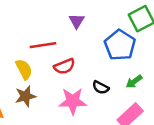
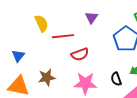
yellow semicircle: (24, 69) -> (41, 23), moved
black semicircle: (101, 87) -> (116, 79), moved, turned 40

